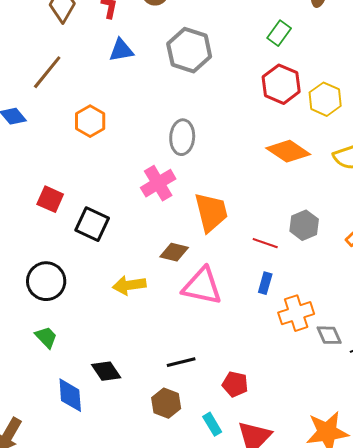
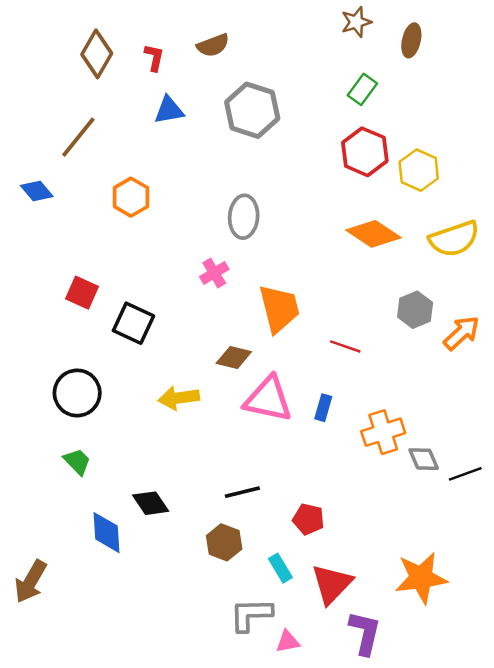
pink cross: (158, 183) -> (214, 273), size x0.7
gray hexagon: (304, 225) -> (415, 310), moved
blue rectangle: (265, 283) -> (323, 408), moved

